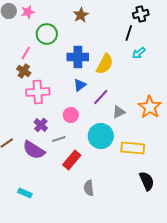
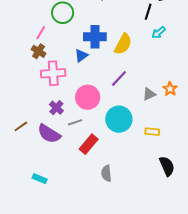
blue triangle: (80, 85) -> (81, 56), moved
orange star: (150, 107) -> (170, 89), size x0.6
gray triangle: (119, 112) -> (149, 94), moved
pink circle: (71, 115) -> (88, 97), size x1.5
yellow rectangle: (133, 148) -> (152, 132), size x0.6

